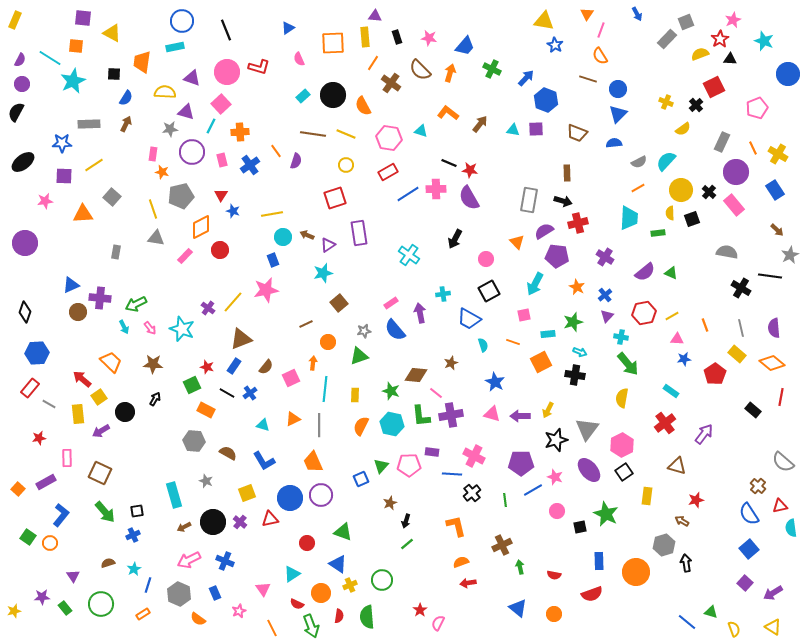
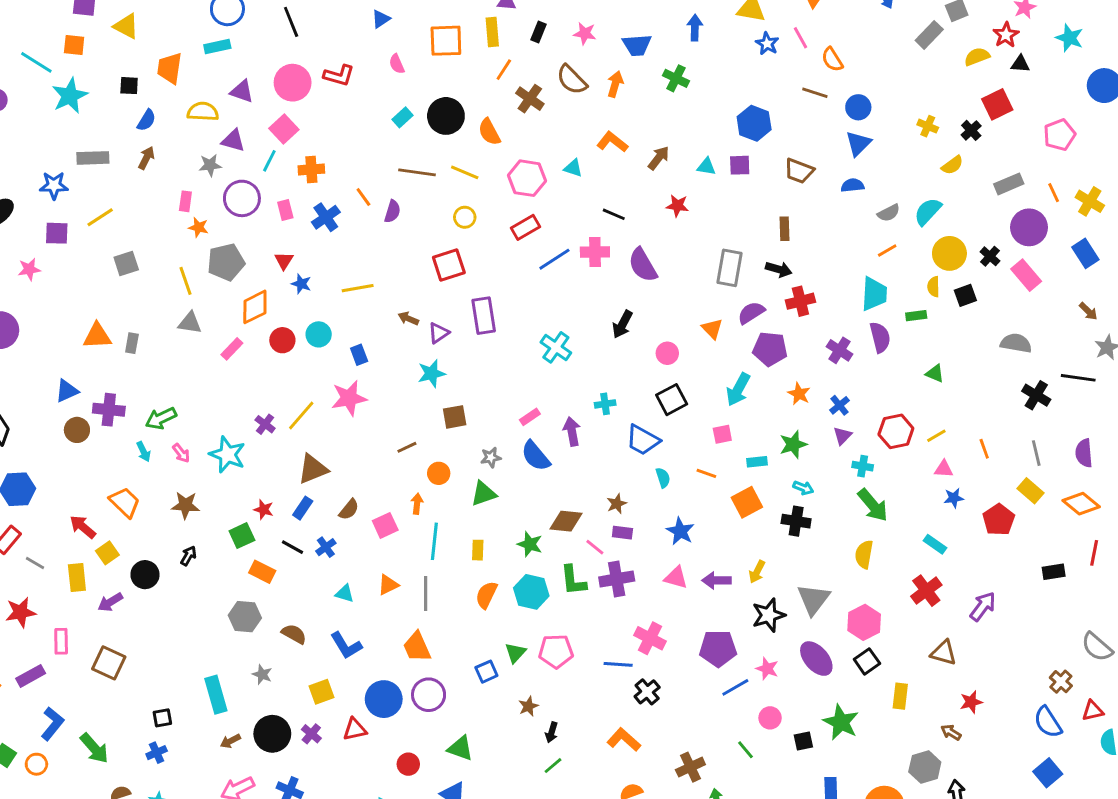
pink line: (601, 30) -> (800, 38), moved, turned -49
black rectangle: (397, 37) -> (539, 32), turned 40
blue trapezoid: (465, 46) -> (637, 45), turned 45
blue arrow: (526, 78) -> (695, 28), moved, turned -42
gray rectangle: (722, 142) -> (1009, 184), turned 42
red star: (470, 170) -> (677, 206), moved
gray square: (112, 197) -> (126, 264), turned 30
orange triangle: (83, 214) -> (97, 336), moved
cyan circle: (283, 237) -> (319, 334), moved
purple semicircle: (645, 272) -> (880, 337), moved, turned -65
brown square: (339, 303) -> (455, 417), turned 30
black rectangle: (753, 410) -> (1054, 572), turned -49
red star: (39, 438) -> (21, 612), size x1.5
purple rectangle: (432, 452) -> (622, 533), moved
green line: (505, 500) -> (745, 750), moved, turned -32
green arrow: (105, 512) -> (94, 748), moved
orange L-shape: (456, 526) -> (624, 740), turned -35

